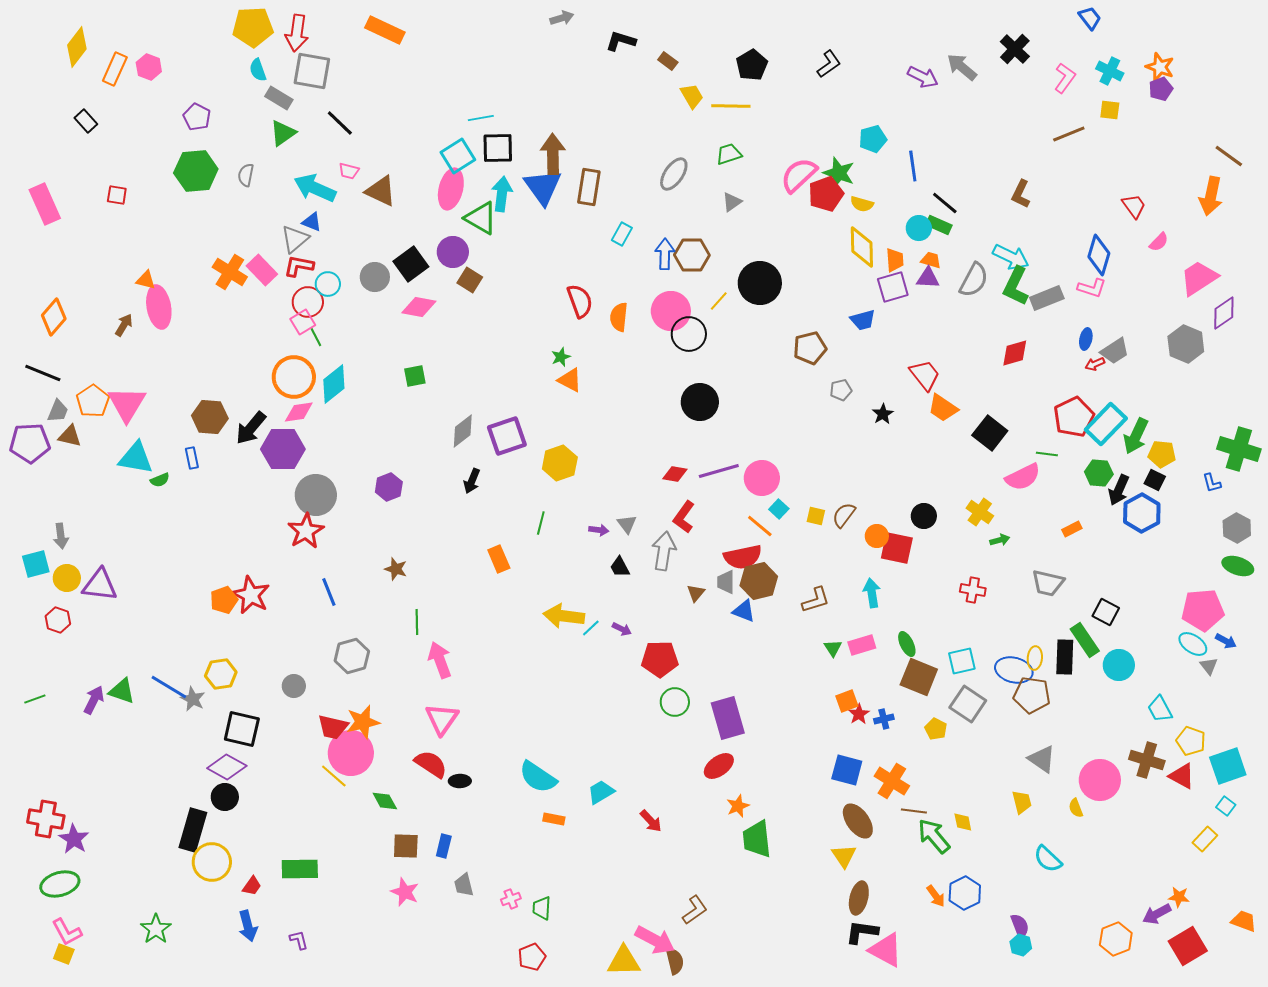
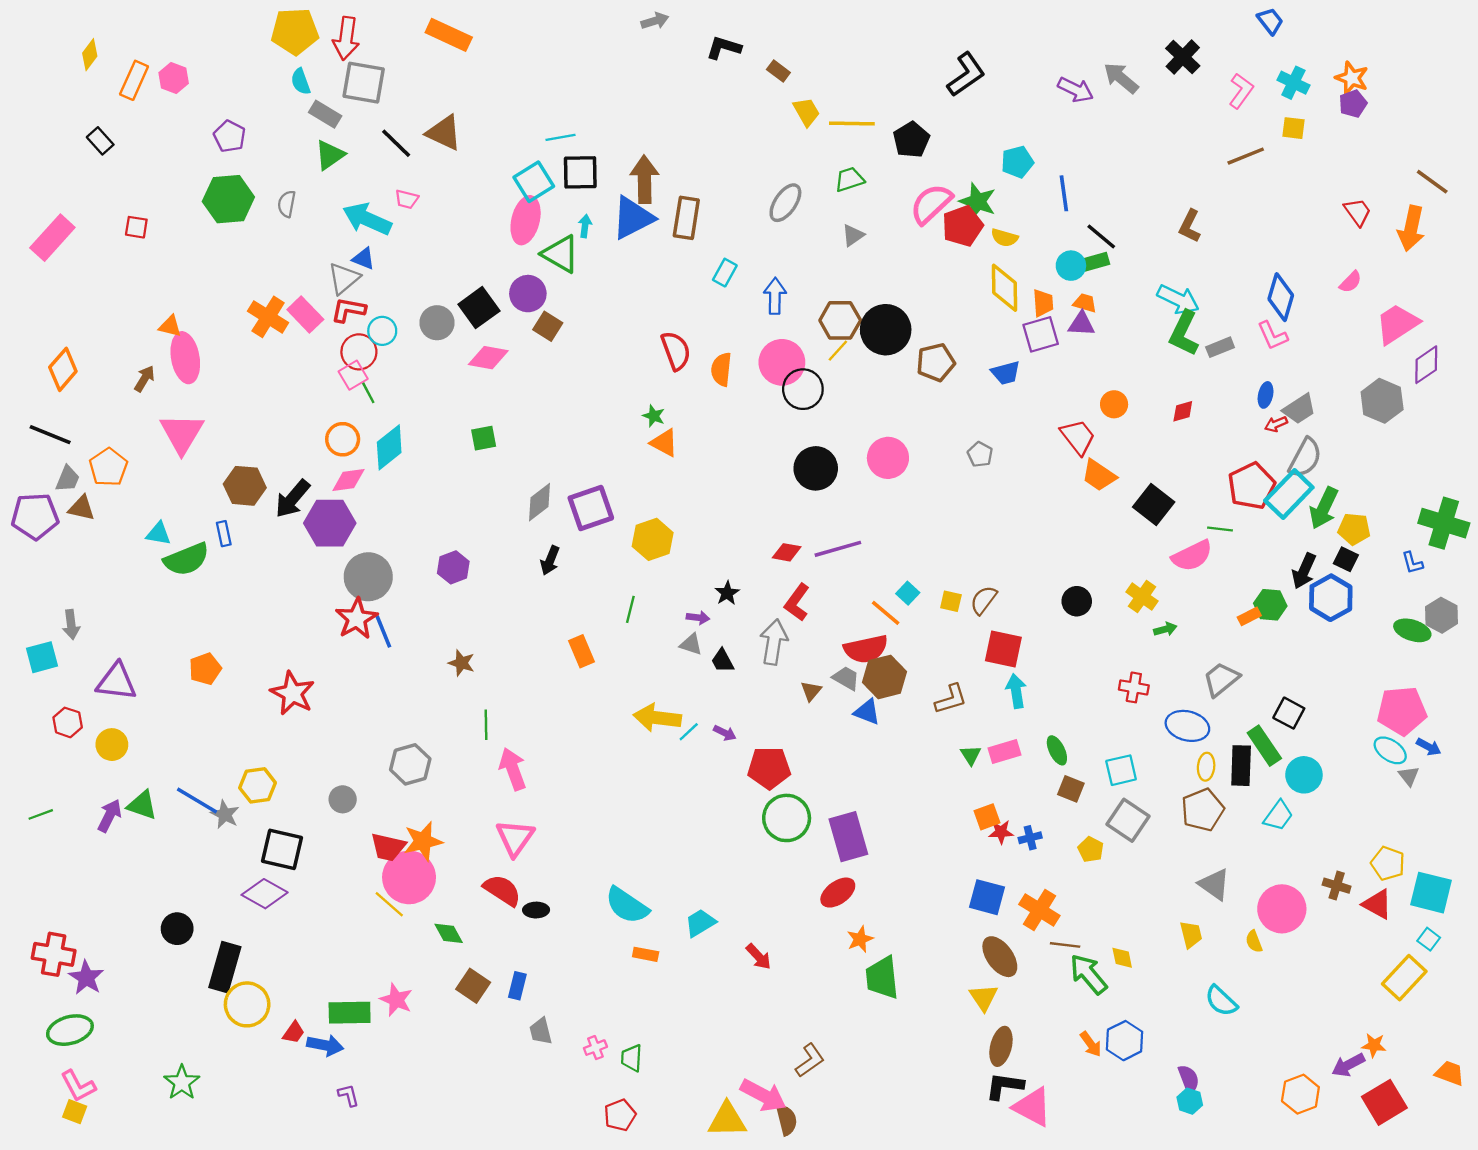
yellow diamond: (77, 47) -> (90, 55), size x0.7
black L-shape: (829, 64) -> (966, 75), size x1.4
black pentagon: (752, 65) -> (911, 140), moved
blue triangle: (543, 187) -> (633, 218), turned 39
brown triangle: (381, 191) -> (444, 133), moved
cyan arrow: (502, 194) -> (585, 226), size x0.6
pink rectangle: (45, 204) -> (52, 238), turned 66
red trapezoid: (1134, 206) -> (1358, 212), moved
green rectangle: (939, 225) -> (1094, 262), turned -40
brown hexagon: (692, 255) -> (840, 320), moved
gray semicircle: (974, 280) -> (1305, 458), moved
pink L-shape: (1092, 288) -> (1273, 336), turned 48
gray rectangle: (1047, 298) -> (1220, 347), size x0.7
brown pentagon: (810, 348) -> (936, 362), moved
red diamond: (1015, 353) -> (1183, 411), size x0.7
green star: (561, 357) -> (654, 416), turned -30
orange circle: (294, 377) -> (343, 439), size x0.7
gray pentagon: (841, 390) -> (980, 454), turned -30
pink triangle: (127, 404) -> (182, 433), moved
black star: (883, 414) -> (727, 593), moved
cyan triangle: (136, 458) -> (158, 534), size x0.6
green hexagon: (1099, 473) -> (1270, 605), moved
pink circle: (762, 478) -> (888, 458), moved
green semicircle: (160, 480) -> (186, 559), size x2.0
gray triangle: (627, 524) -> (691, 644), moved, turned -35
orange circle: (877, 536) -> (1114, 404), moved
red square: (897, 548) -> (1003, 649), moved
green ellipse: (1238, 566) -> (1412, 630), moved
yellow circle: (67, 578) -> (112, 745), moved
gray trapezoid: (726, 582) -> (846, 678), turned 120
gray trapezoid: (1048, 583) -> (1221, 679), turned 128
blue line: (329, 592) -> (383, 632), moved
orange pentagon: (224, 600) -> (205, 669), moved
blue ellipse: (1014, 670) -> (1187, 726), moved
brown square: (919, 677) -> (1071, 789), size x0.6
brown pentagon: (1032, 695) -> (1203, 810), turned -30
green circle: (675, 702) -> (787, 818), size x1.4
cyan trapezoid: (1160, 709) -> (1278, 816), moved, turned -116
red star: (859, 714) -> (1001, 832), turned 30
brown cross: (1147, 760) -> (1337, 886), size x0.7
cyan square: (1228, 766) -> (1431, 893), turned 33
black circle: (225, 797) -> (177, 929), moved
yellow rectangle: (1205, 839) -> (1404, 978), size x1.5
brown square: (406, 846) -> (473, 986), turned 32
pink star: (405, 892) -> (396, 1000), moved
blue arrow: (248, 926) -> (325, 1045), moved, turned -64

